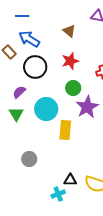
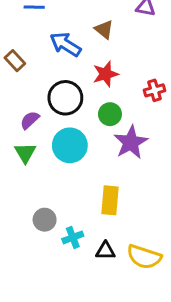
blue arrow: (29, 39) -> (65, 44), moved
black circle: (35, 67) -> (65, 98), moved
yellow rectangle: (65, 130) -> (110, 200), moved
cyan cross: (58, 194) -> (73, 237), moved

